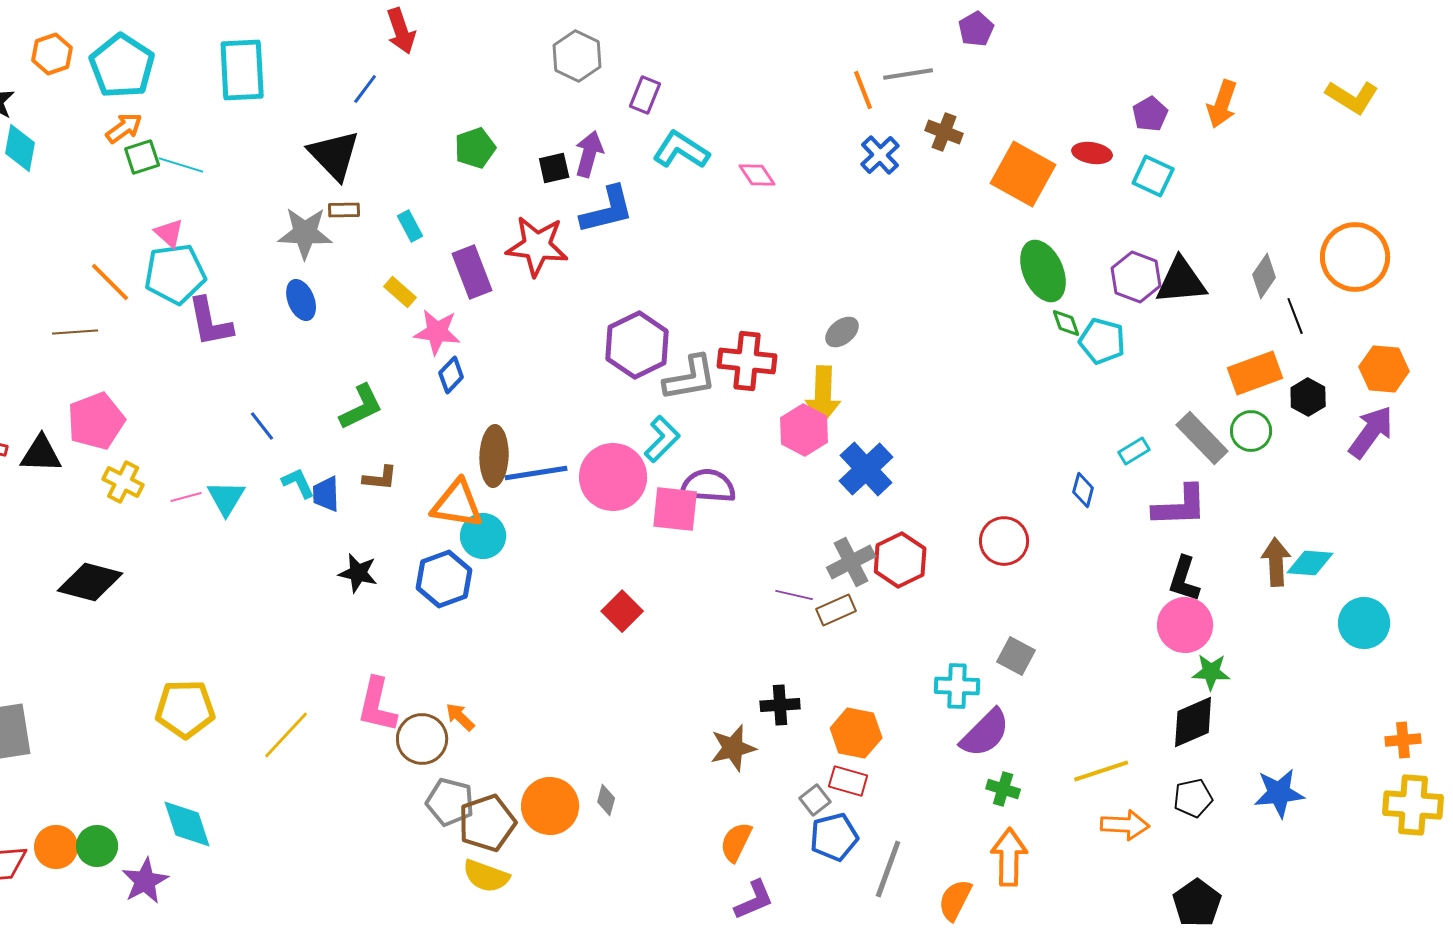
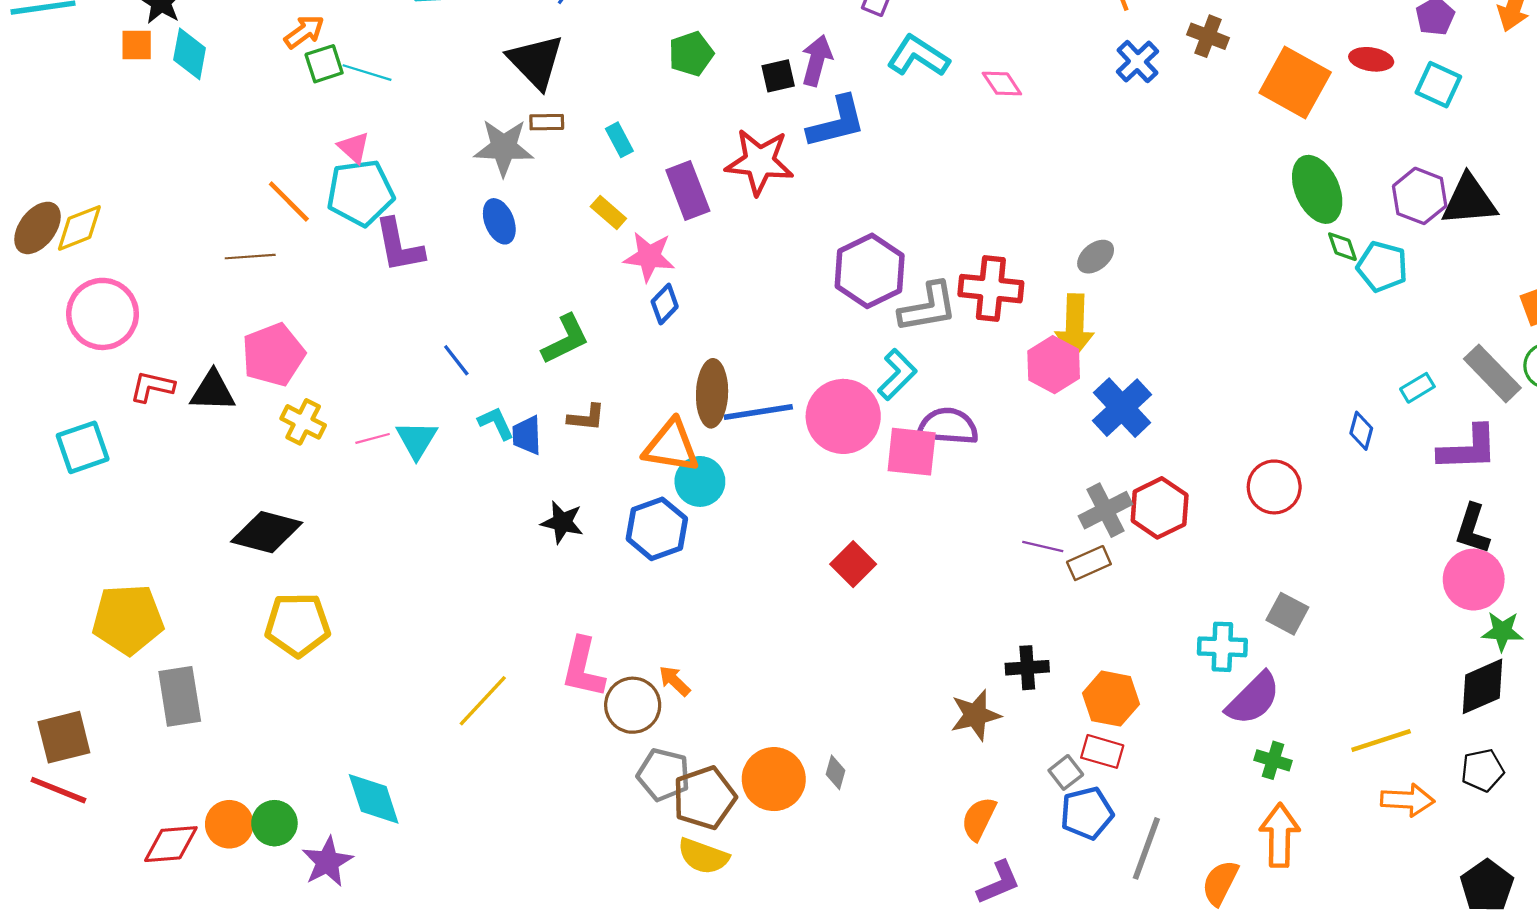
yellow pentagon: (185, 709) -> (298, 625), moved

